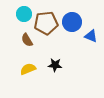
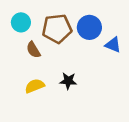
cyan circle: (24, 14) -> (21, 22), moved

